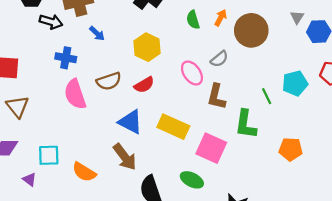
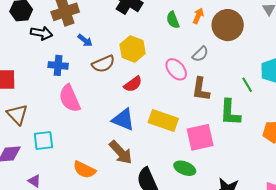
brown semicircle: (109, 81) -> (103, 64), moved
pink square: (211, 148) -> (200, 137), turned -32
cyan square: (49, 155) -> (43, 141), moved

